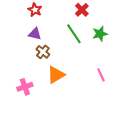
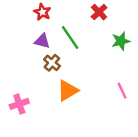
green line: (74, 34) -> (70, 37), moved
pink cross: (25, 87) -> (19, 104), moved

